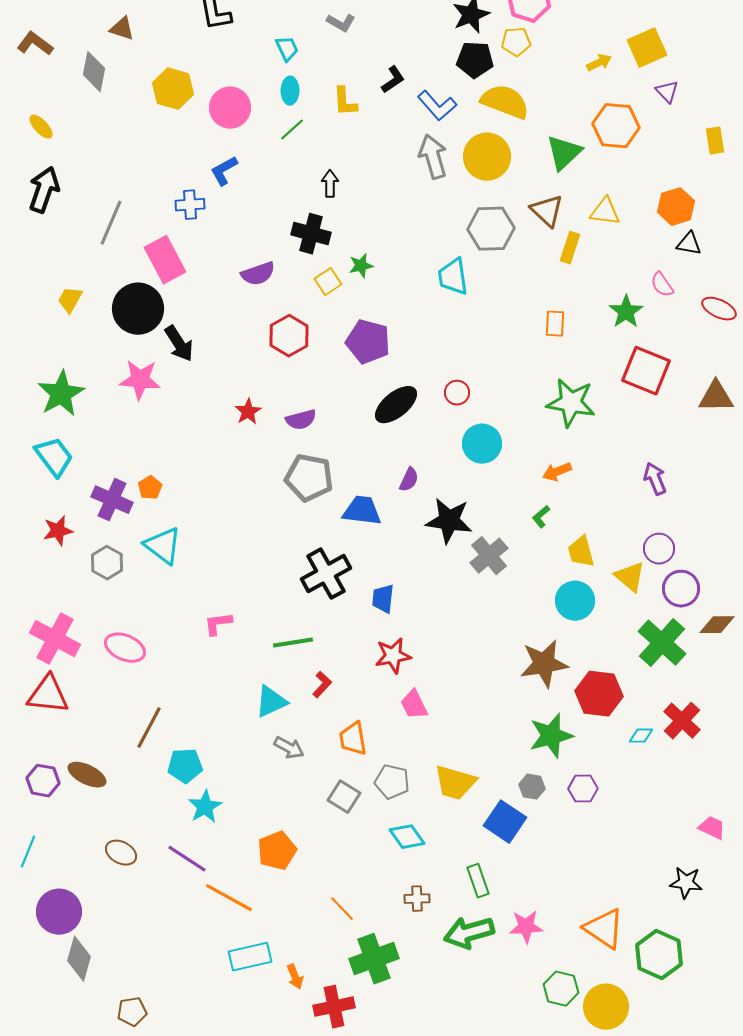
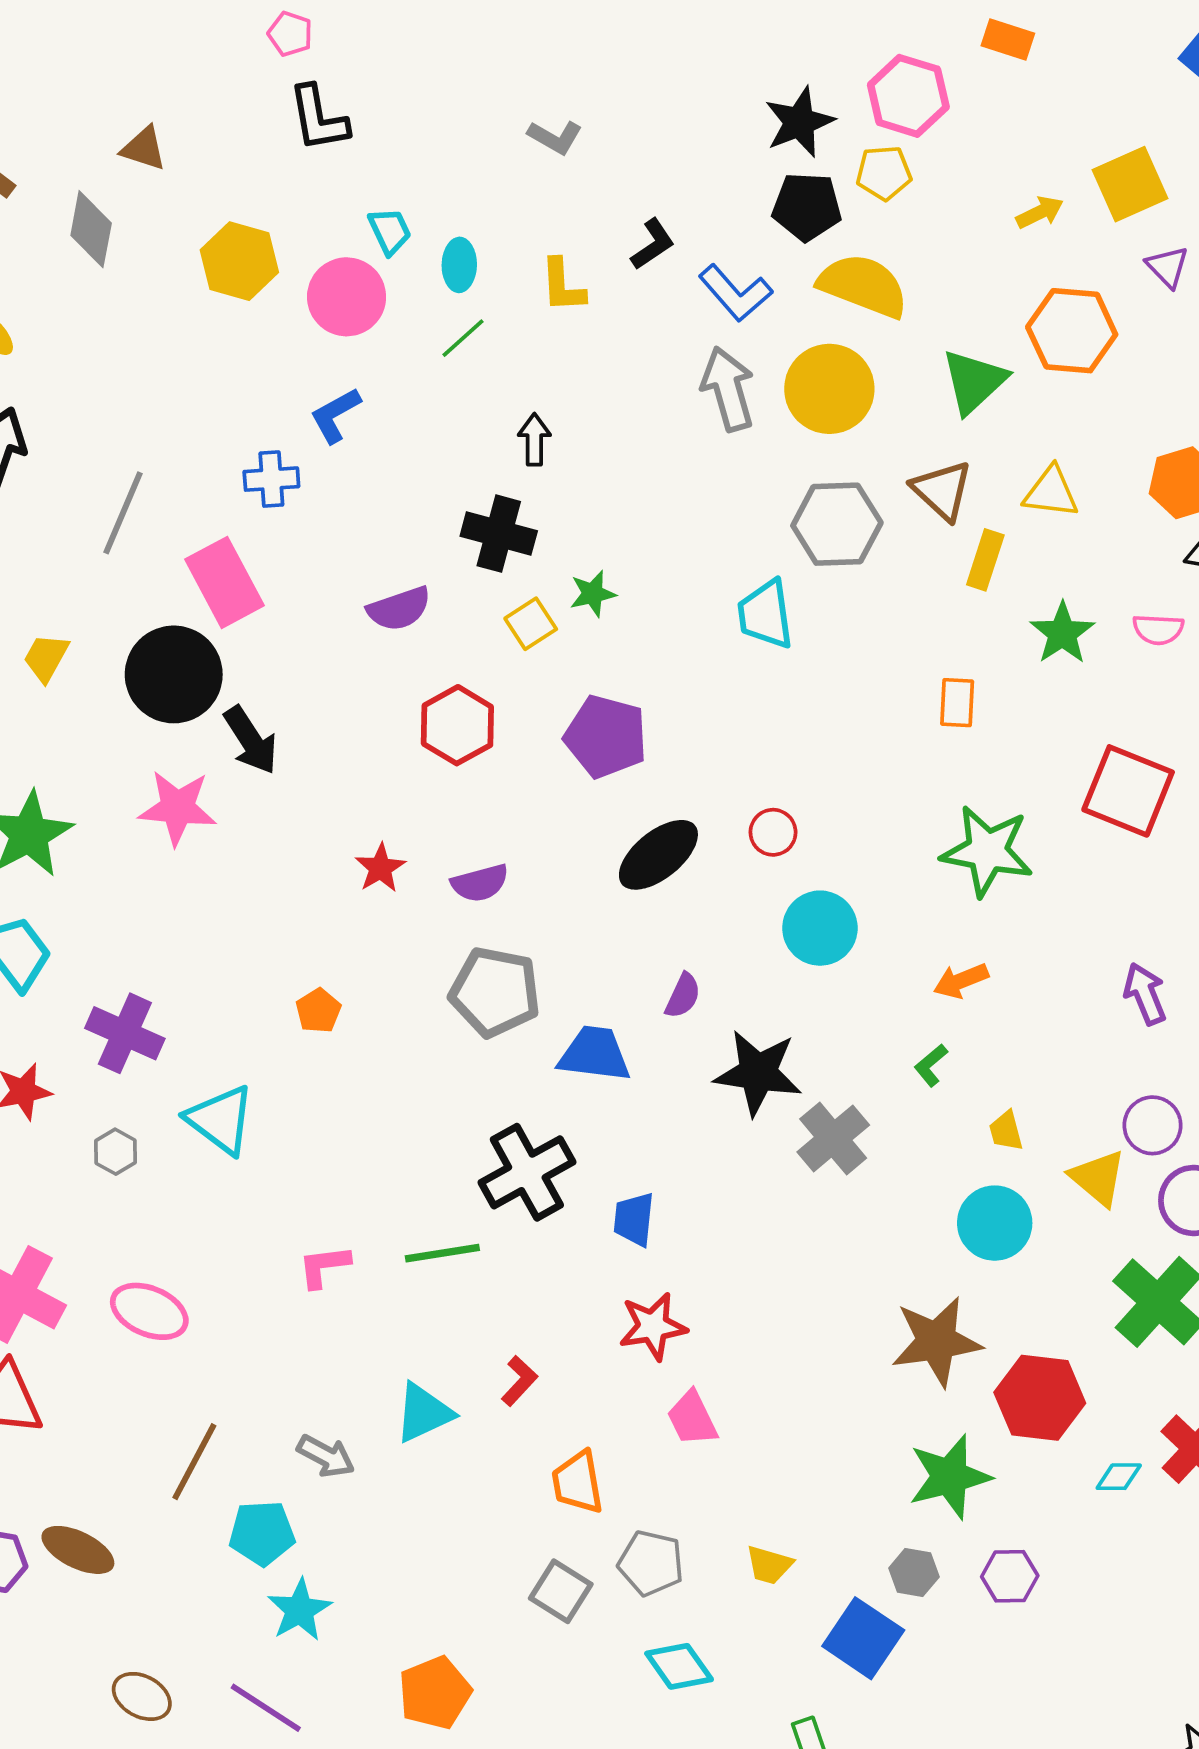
cyan trapezoid: (287, 49) -> (390, 231), moved
pink semicircle: (662, 285) -> (1158, 629), turned -52
green star: (626, 312) -> (1062, 633), moved
orange pentagon: (150, 488) -> (318, 1011), moved
yellow trapezoid: (581, 552) -> (1006, 1131), size x0.7
gray hexagon: (107, 563) -> (115, 1152), size x0.7
green line: (293, 643) -> (442, 1253), moved
gray arrow: (289, 748) -> (326, 1456), moved
yellow trapezoid: (455, 783) -> (769, 1565), size x0.6

